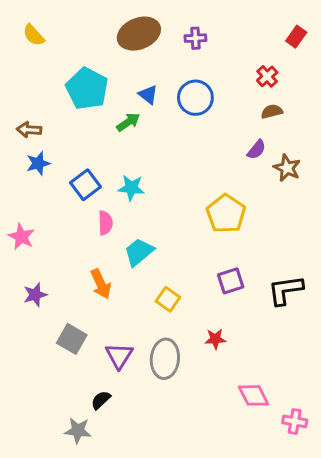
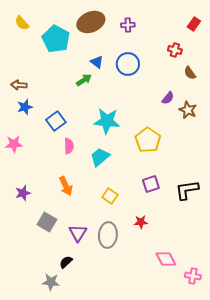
red cross: (267, 76) -> (175, 50), turned -32
cyan pentagon: (87, 89) -> (56, 39), moved
brown semicircle: (272, 111) -> (190, 73), moved, turned -112
cyan star: (131, 188) -> (107, 121), moved, size x1.5
pink star: (21, 237) -> (14, 144), moved, turned -30
cyan trapezoid: (139, 252) -> (100, 157), moved

